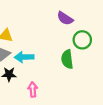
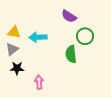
cyan arrow: (24, 57) -> (38, 37), moved

